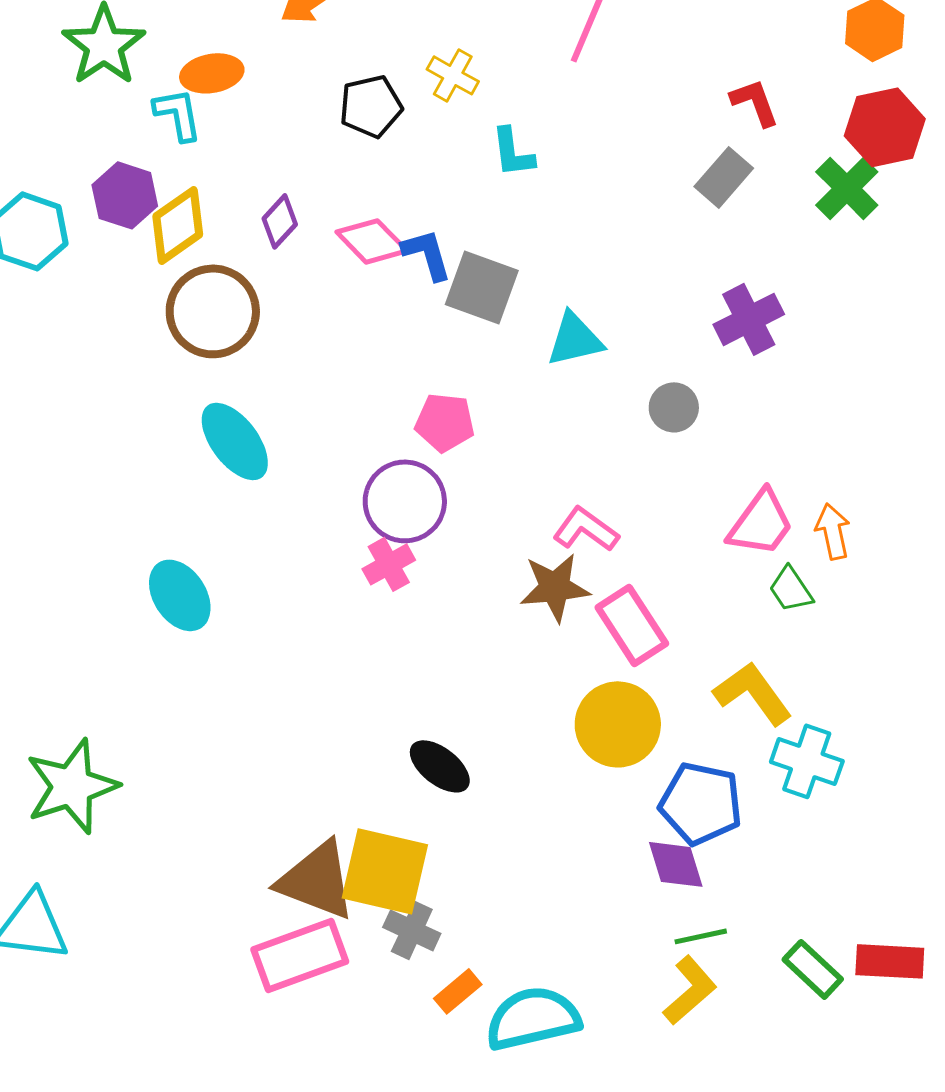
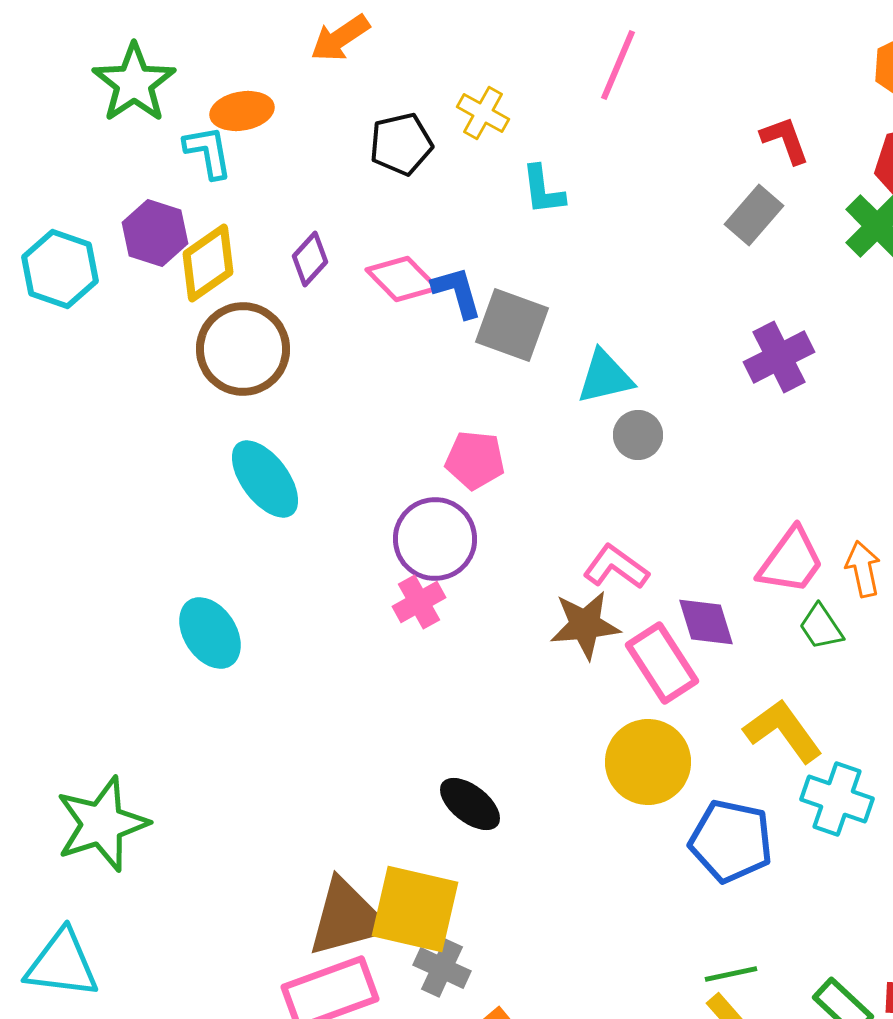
gray circle: (674, 407) -> (638, 435), moved
purple diamond: (676, 864) -> (706, 622), moved
brown triangle: (317, 880) -> (347, 918), turned -36

